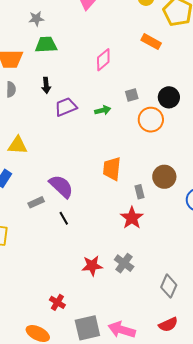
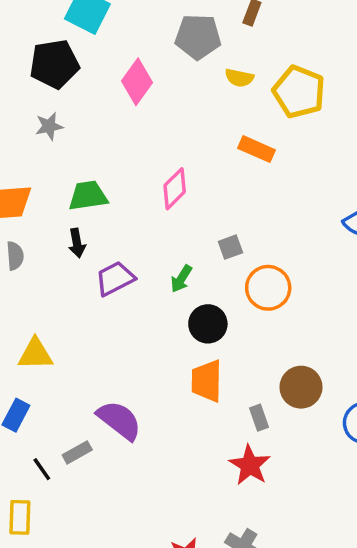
green trapezoid: (46, 45) -> (88, 196), moved
black circle: (169, 97) -> (208, 324), moved
green arrow: (103, 110) -> (181, 279), turned 140
black line: (64, 218) -> (42, 469), moved

